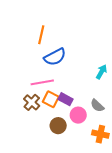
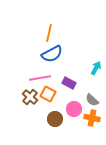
orange line: (41, 35) -> (49, 33), moved
purple rectangle: (66, 99) -> (69, 83), moved
orange cross: (100, 134) -> (92, 118), moved

